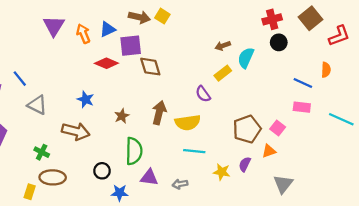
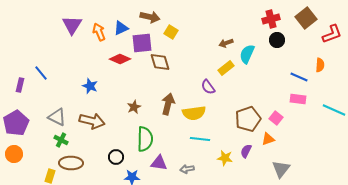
yellow square: (162, 16) -> (171, 32), moved
blue star: (86, 99) -> (90, 86), moved
gray triangle: (37, 105) -> (57, 117), moved

